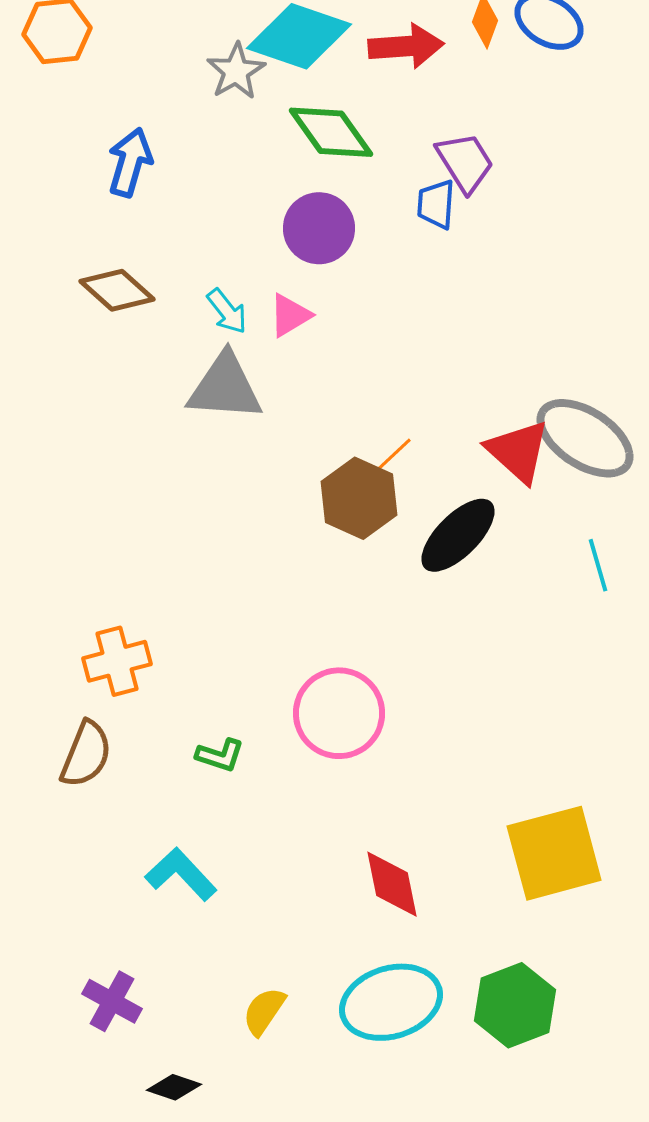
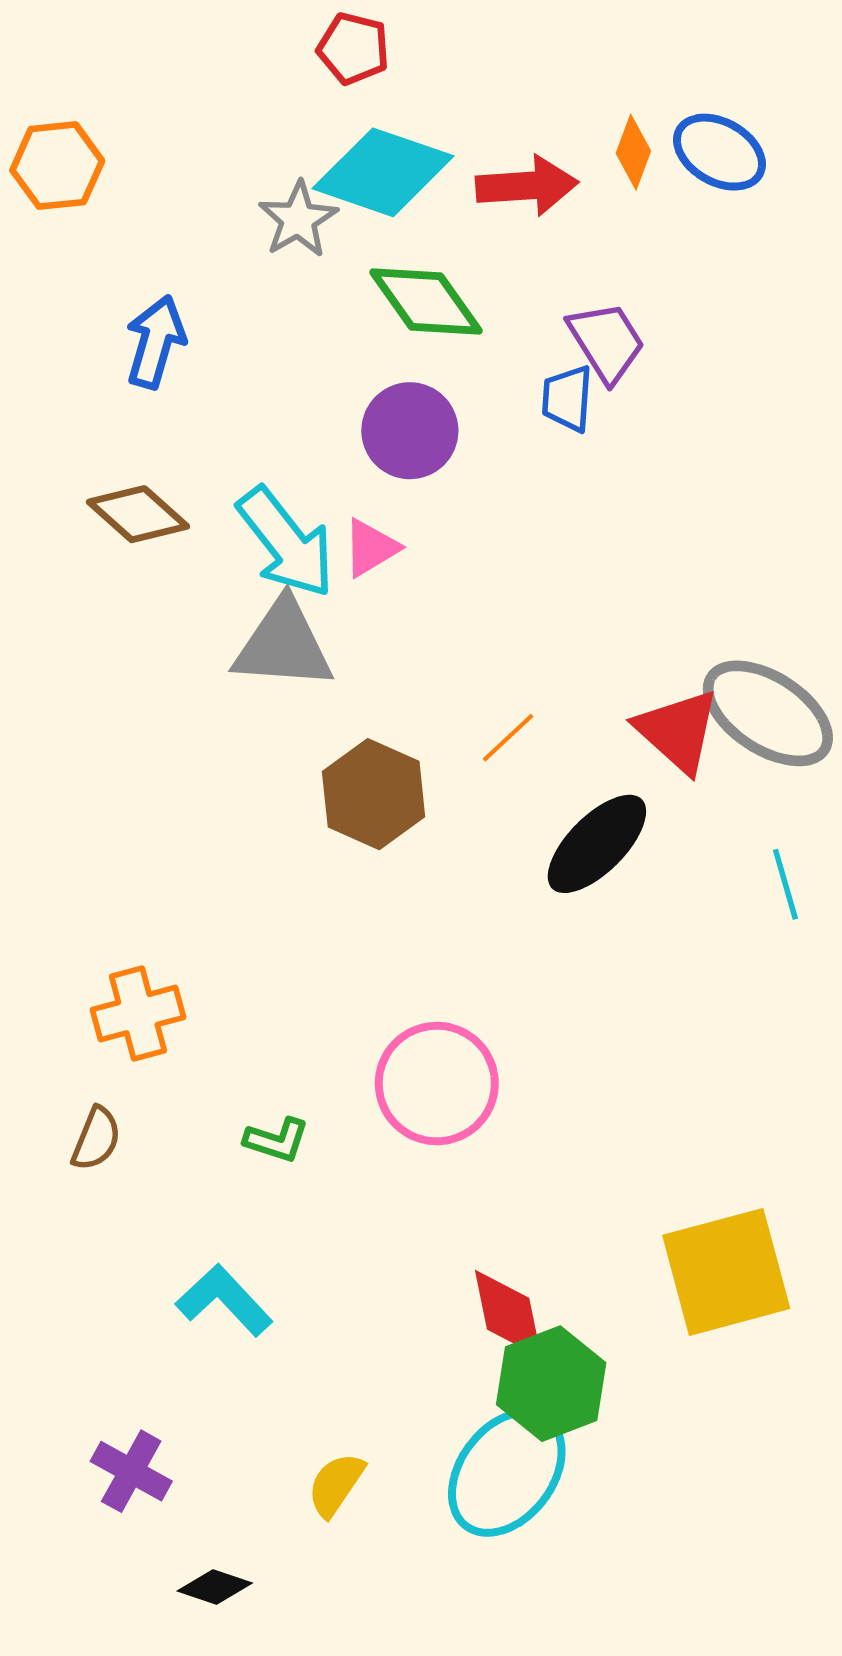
cyan arrow: (227, 311) -> (286, 542), size x1.8
brown hexagon: (359, 498) -> (374, 794), moved
brown semicircle: (86, 754) -> (96, 1139), size x0.7
cyan ellipse: (391, 1002) -> (507, 1473), turned -36
green hexagon: (515, 1005) -> (551, 1384), moved

